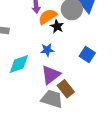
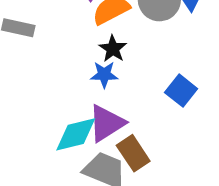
black star: (57, 26) -> (113, 49), moved
cyan diamond: (19, 64) -> (76, 134), moved

